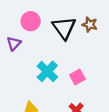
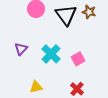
purple triangle: (14, 44) -> (21, 49), moved

